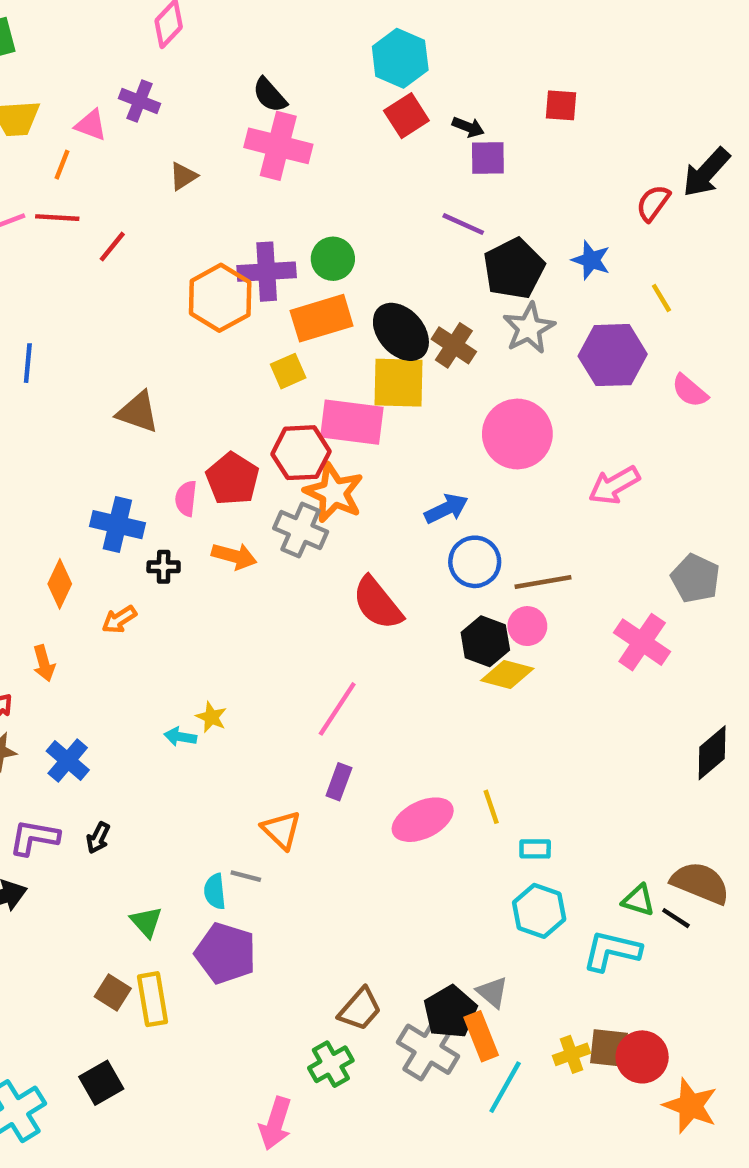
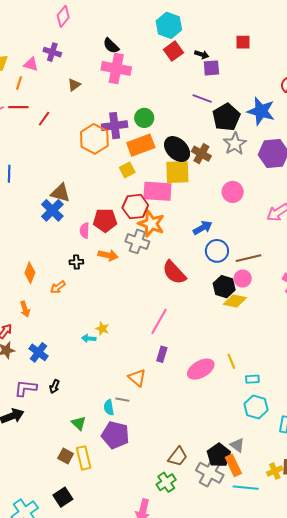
blue star: (591, 260) -> (261, 111), size x1.6
pink circle: (517, 434) -> (233, 192), size x0.7
red pentagon: (232, 479) -> (105, 220), turned -30
blue cross: (117, 525) -> (52, 210), moved, turned 35
cyan line: (505, 1087) -> (246, 488), turned 70

